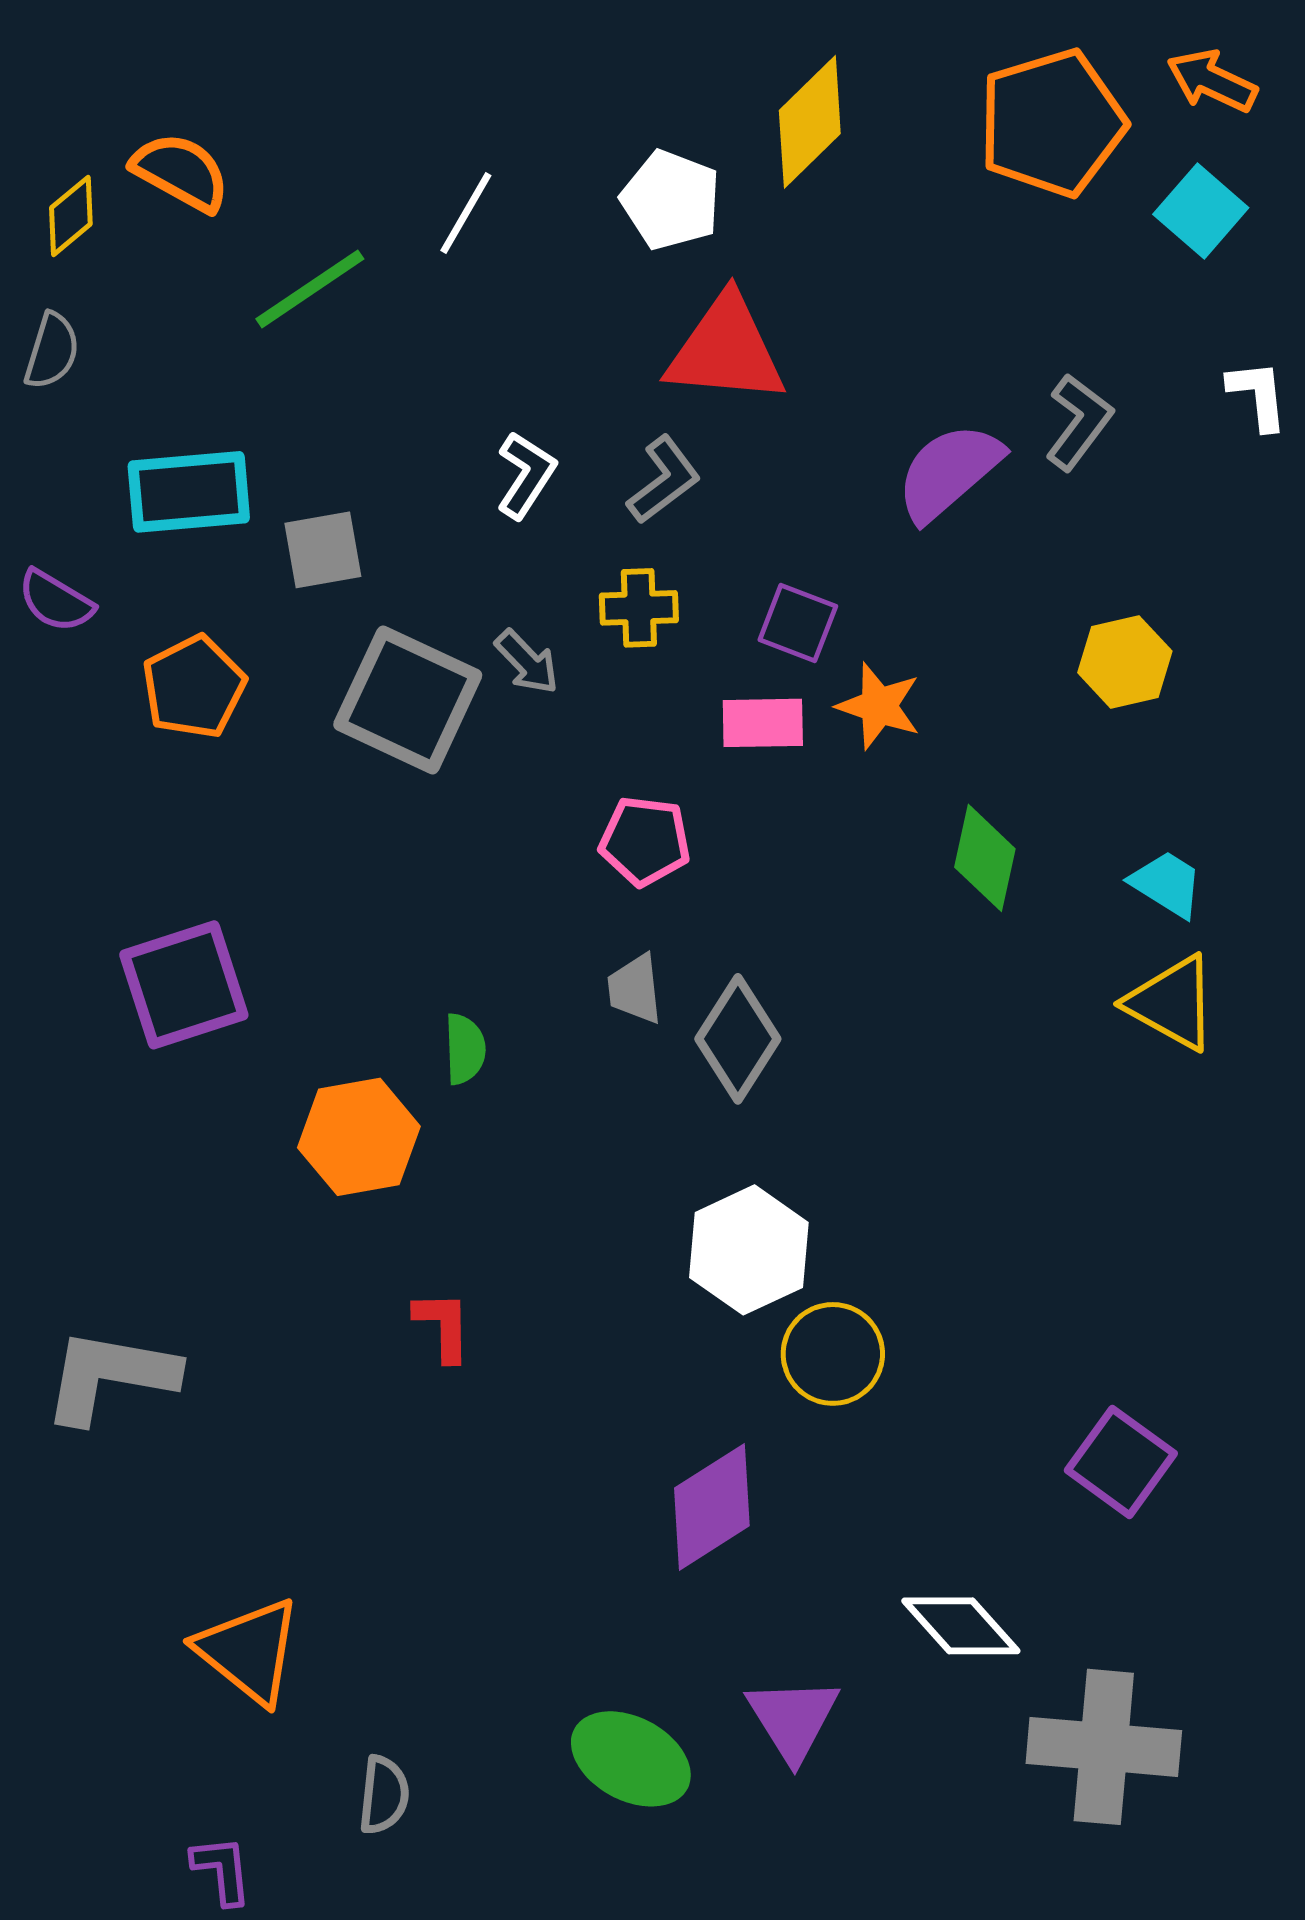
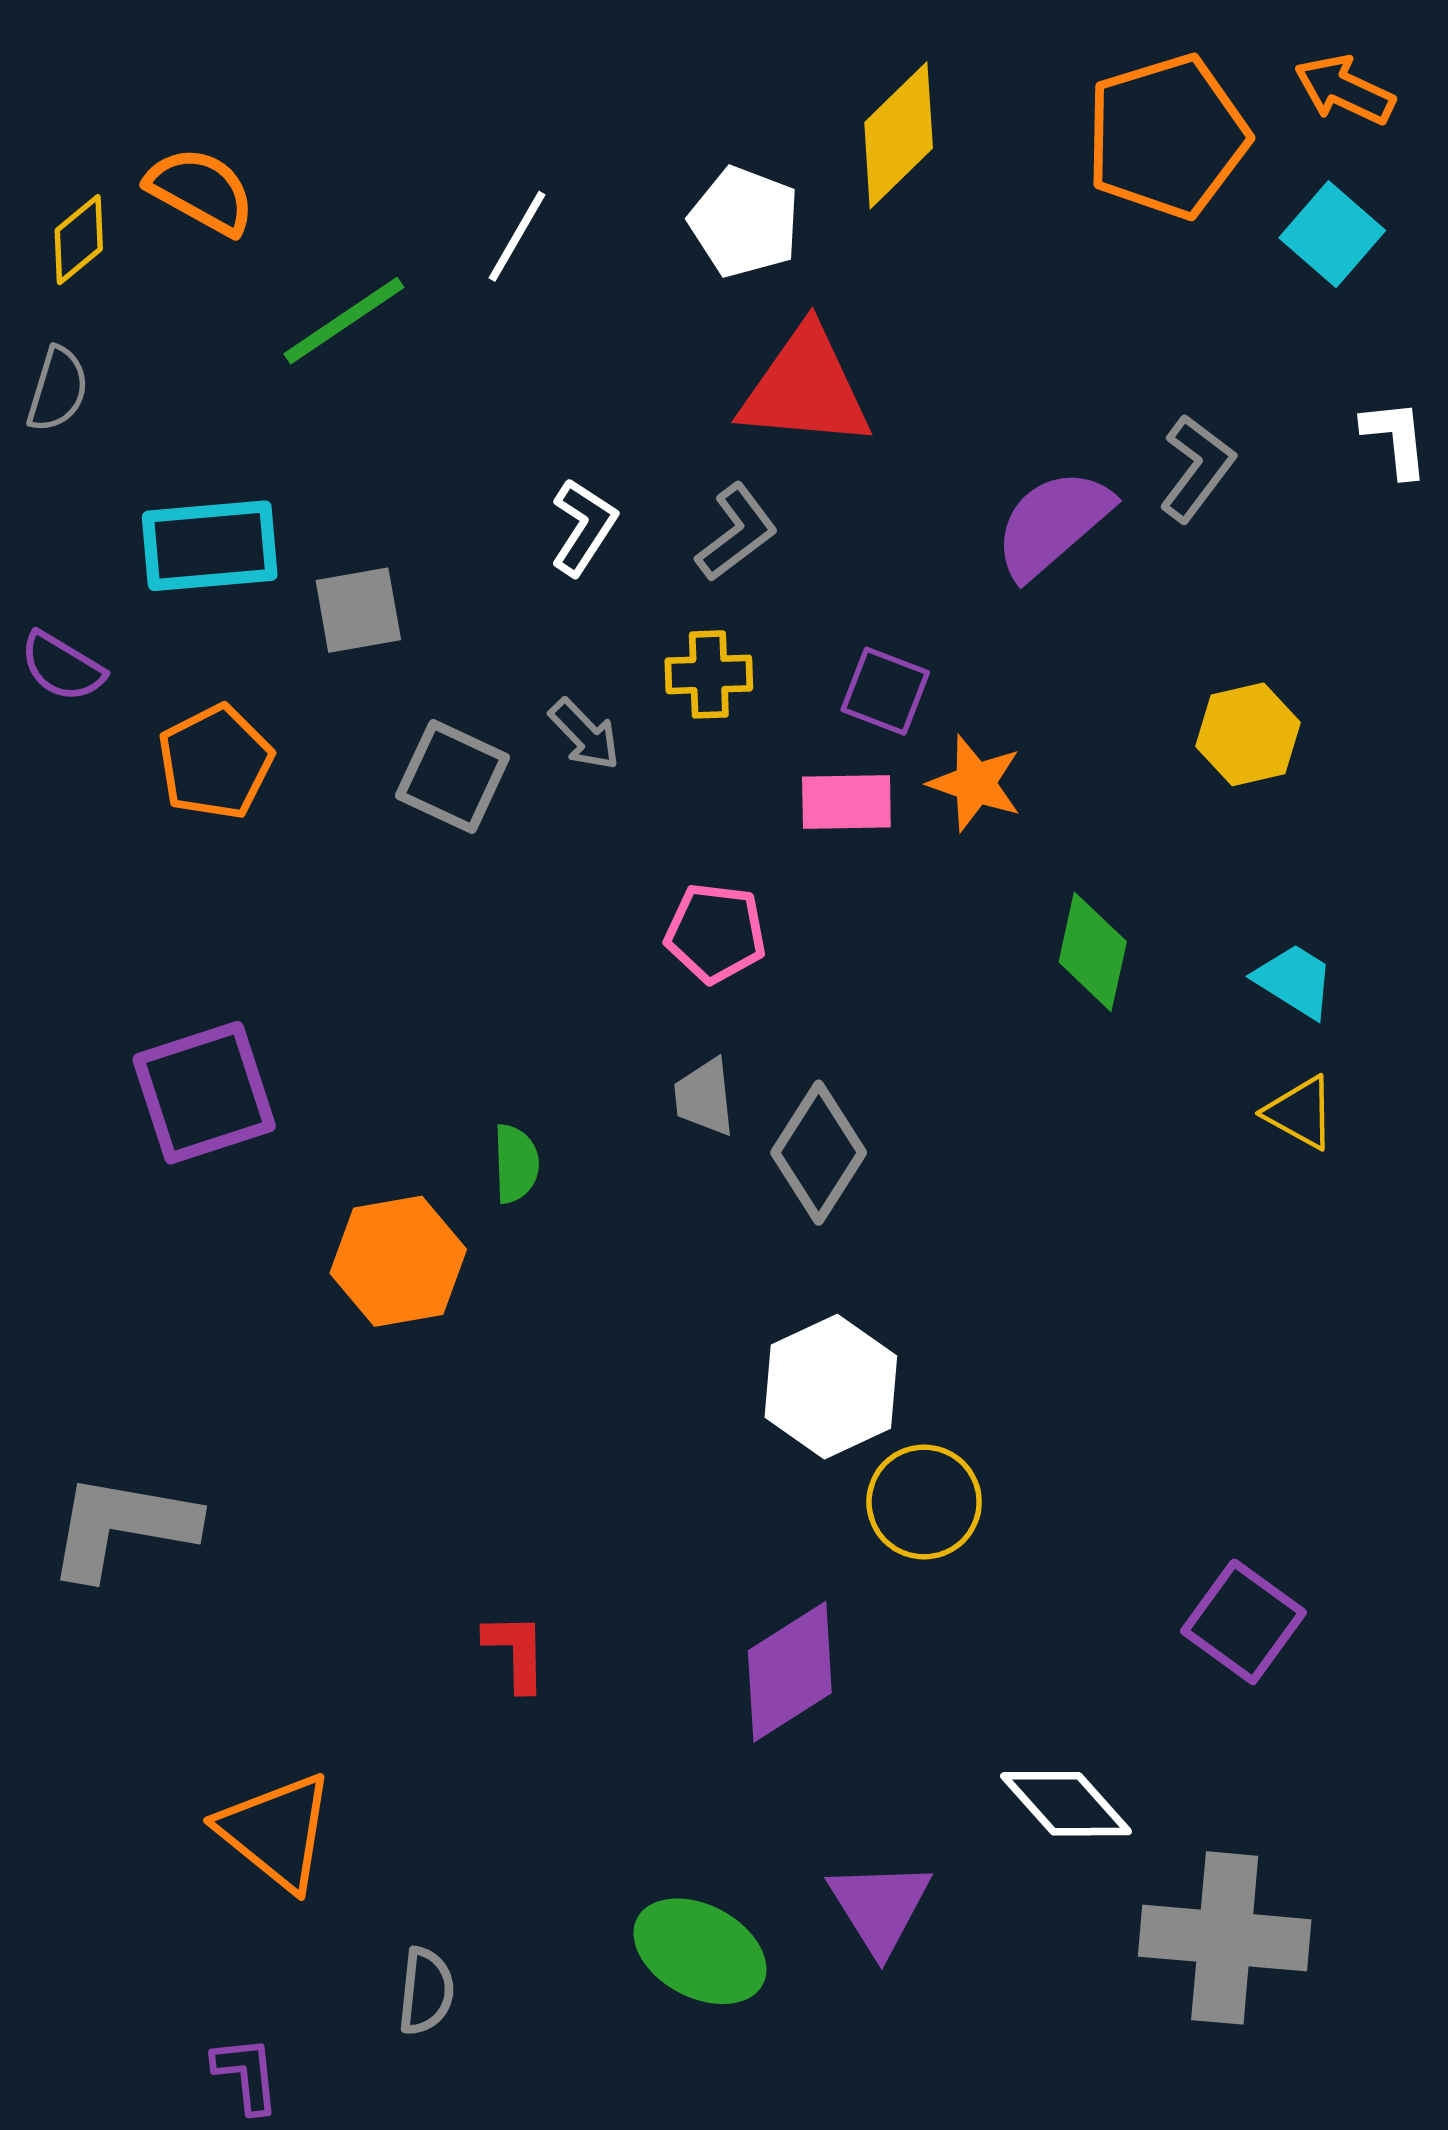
gray square: (408, 700) -> (453, 777), size x0.7
yellow triangle: (1172, 1003) -> (1300, 1113), size x0.7
red L-shape: (443, 1326) -> (516, 1652), moved

